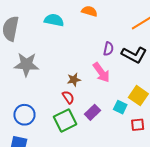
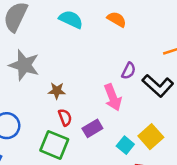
brown star: (74, 80) -> (57, 91), moved
purple rectangle: (93, 112) -> (92, 128), moved
green square: (65, 121) -> (54, 145), turned 35

